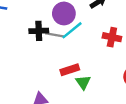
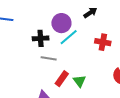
gray line: (55, 35) -> (49, 58), moved
red rectangle: (70, 70) -> (62, 79), moved, turned -35

